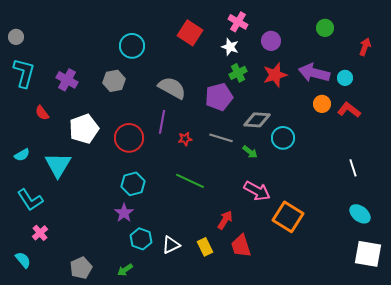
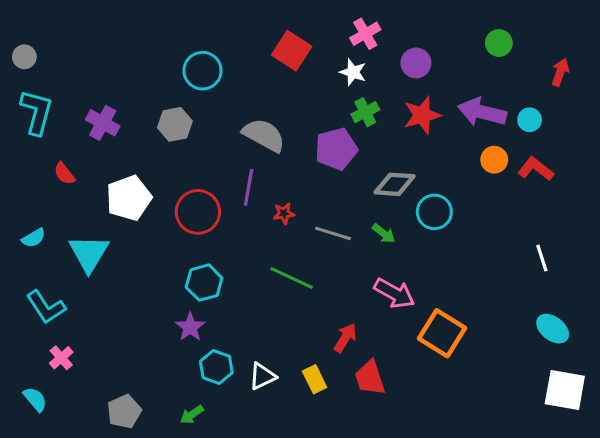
pink cross: (238, 22) -> (365, 34), turned 30
gray line: (221, 138) -> (333, 233), moved

